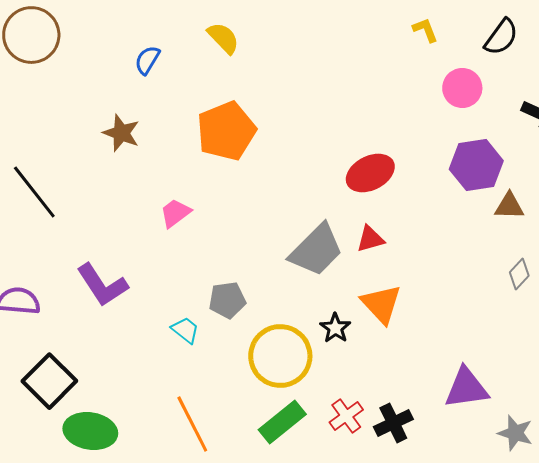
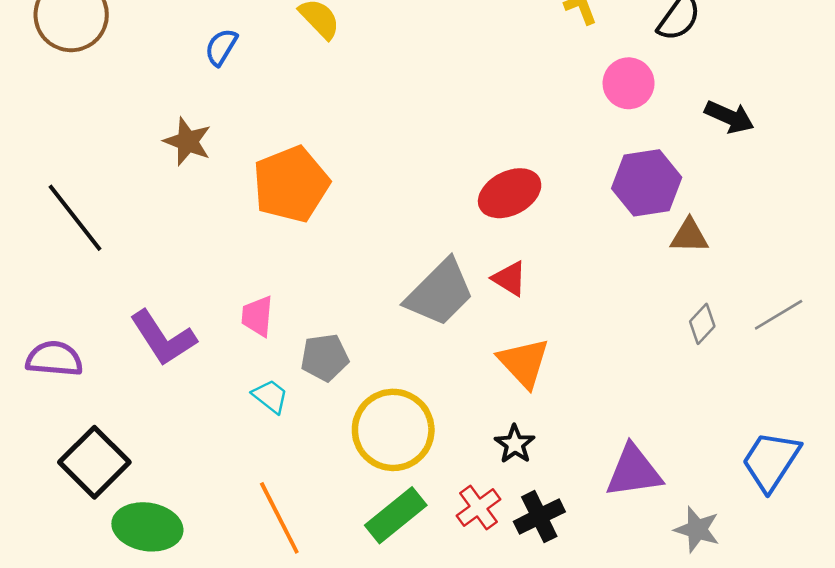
orange pentagon: (226, 131) -> (291, 184), moved
pink trapezoid: (175, 213) -> (257, 316), moved, turned -48
red triangle: (370, 239) -> (510, 279), turned 48
black star: (335, 328) -> (515, 444), moved

